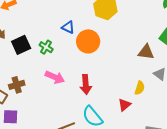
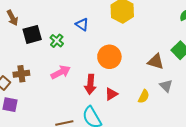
orange circle: (88, 41) -> (109, 57), moved
pink arrow: (55, 77) -> (61, 72), turned -60
red triangle: (125, 105) -> (111, 94), moved

